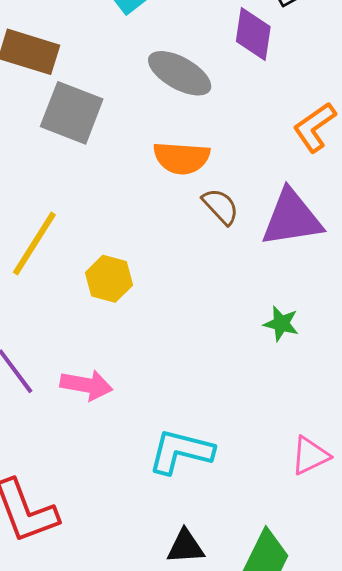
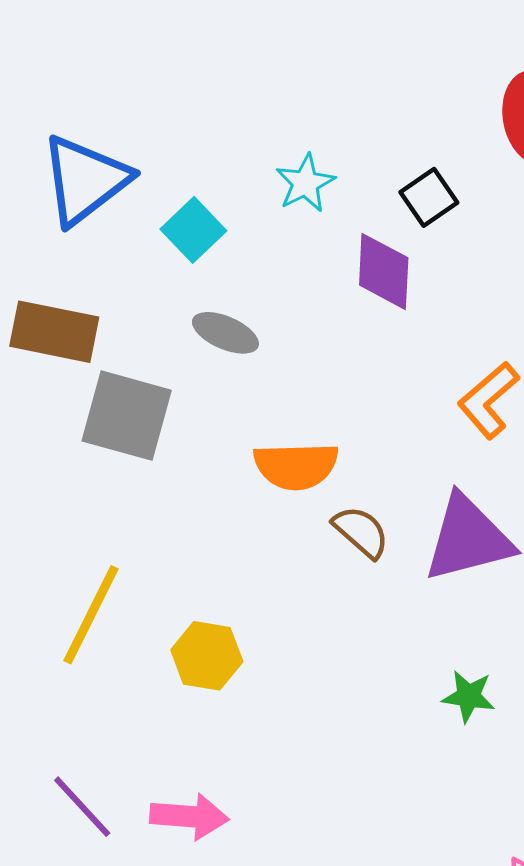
gray ellipse: (180, 73) -> (225, 333), moved, size x0.7

